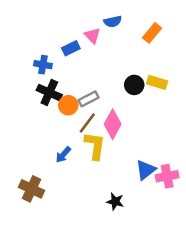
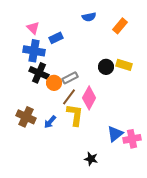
pink triangle: (92, 35) -> (33, 28), moved
blue cross: (43, 65) -> (34, 51), size x1.5
brown cross: (32, 189) -> (26, 117), moved

